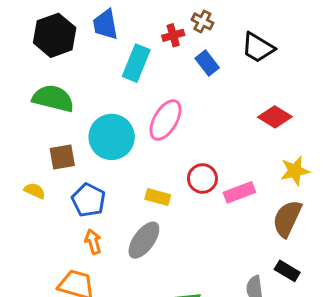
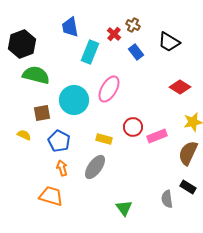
black hexagon: (55, 35) -> (22, 44), moved
red cross: (173, 35) -> (114, 34), turned -32

